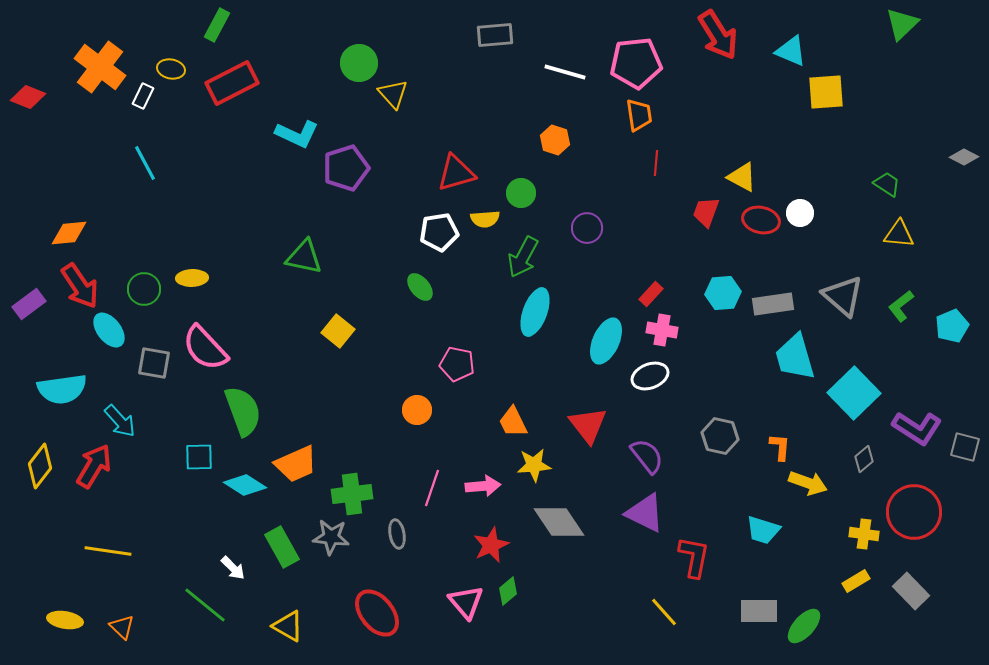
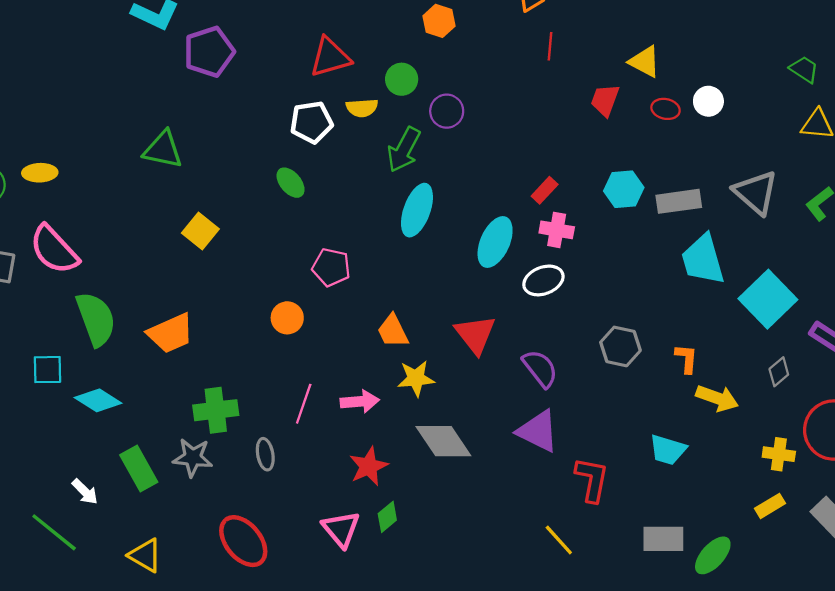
red ellipse: (761, 220) -> (666, 109), size x0.7
purple circle: (587, 228) -> (447, 111), moved
orange trapezoid: (296, 464) -> (171, 333), moved

